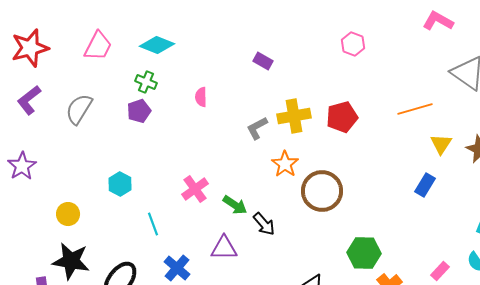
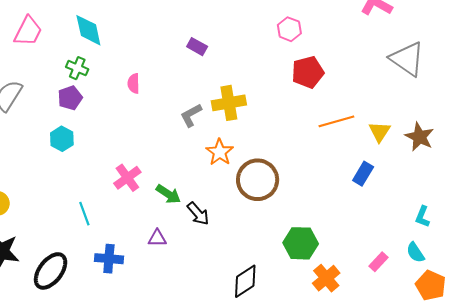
cyan diamond: (157, 45) -> (88, 30), turned 56
orange line: (415, 109) -> (336, 121), moved
red pentagon: (342, 117) -> (308, 72), moved
cyan hexagon: (120, 184) -> (62, 139), moved
purple triangle: (224, 248) -> (157, 238), size x0.7
blue cross: (177, 268) -> (109, 259), turned -36

